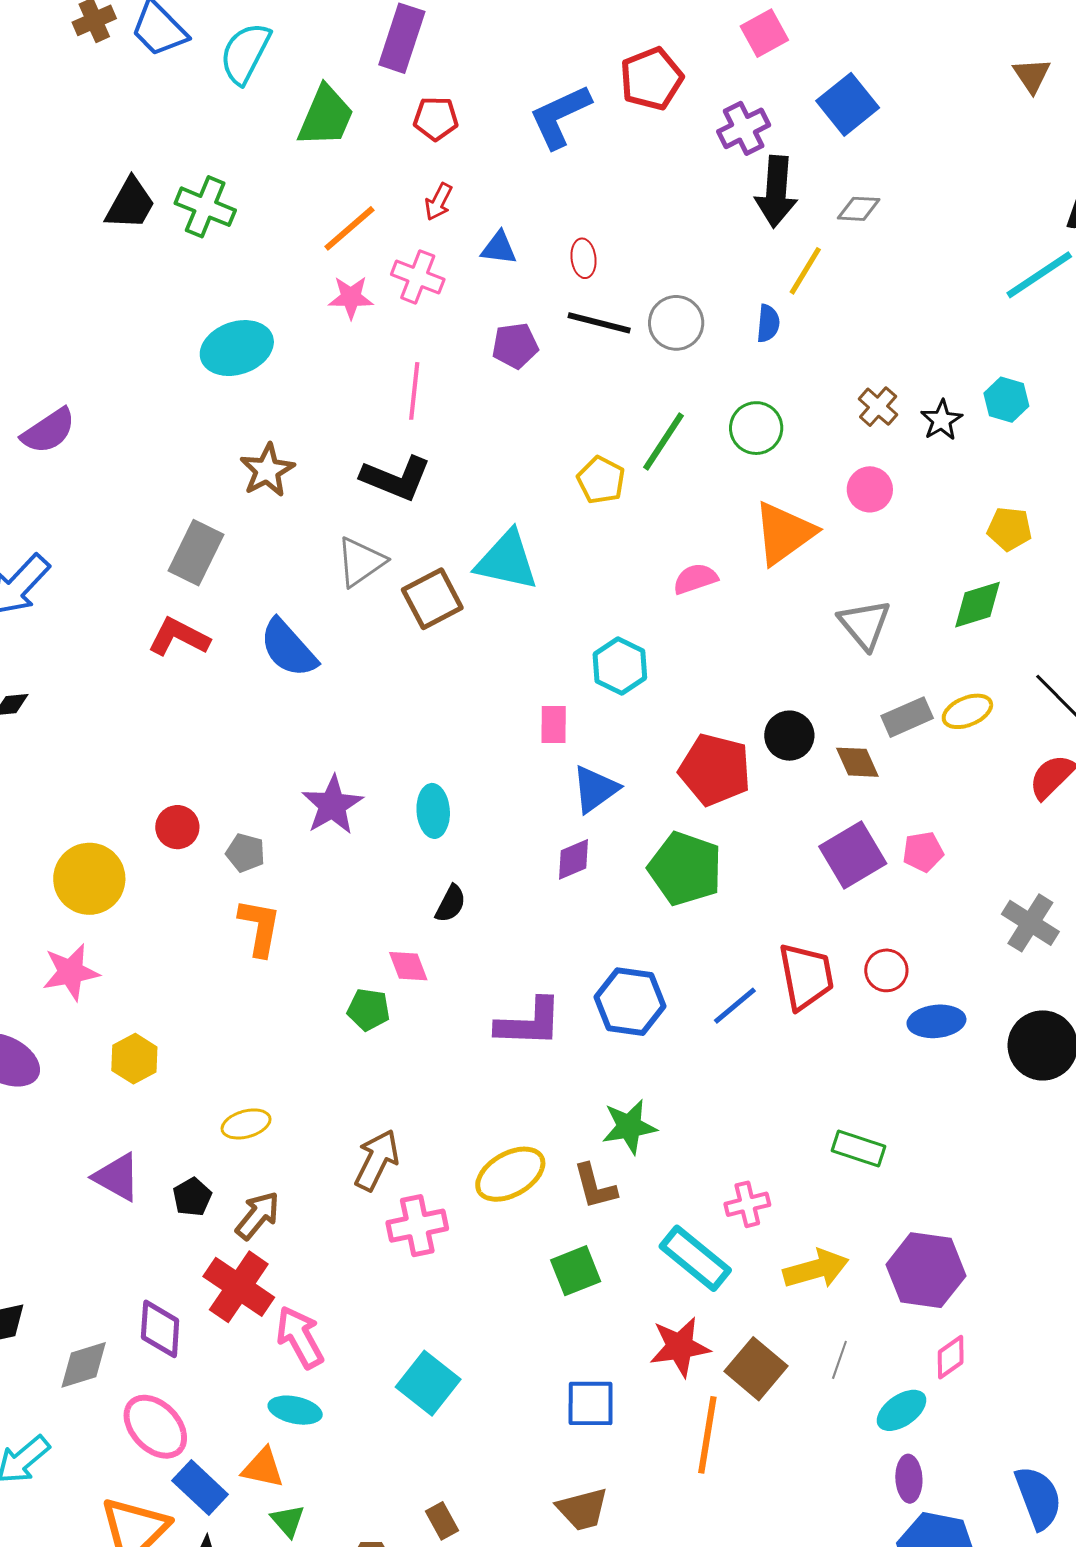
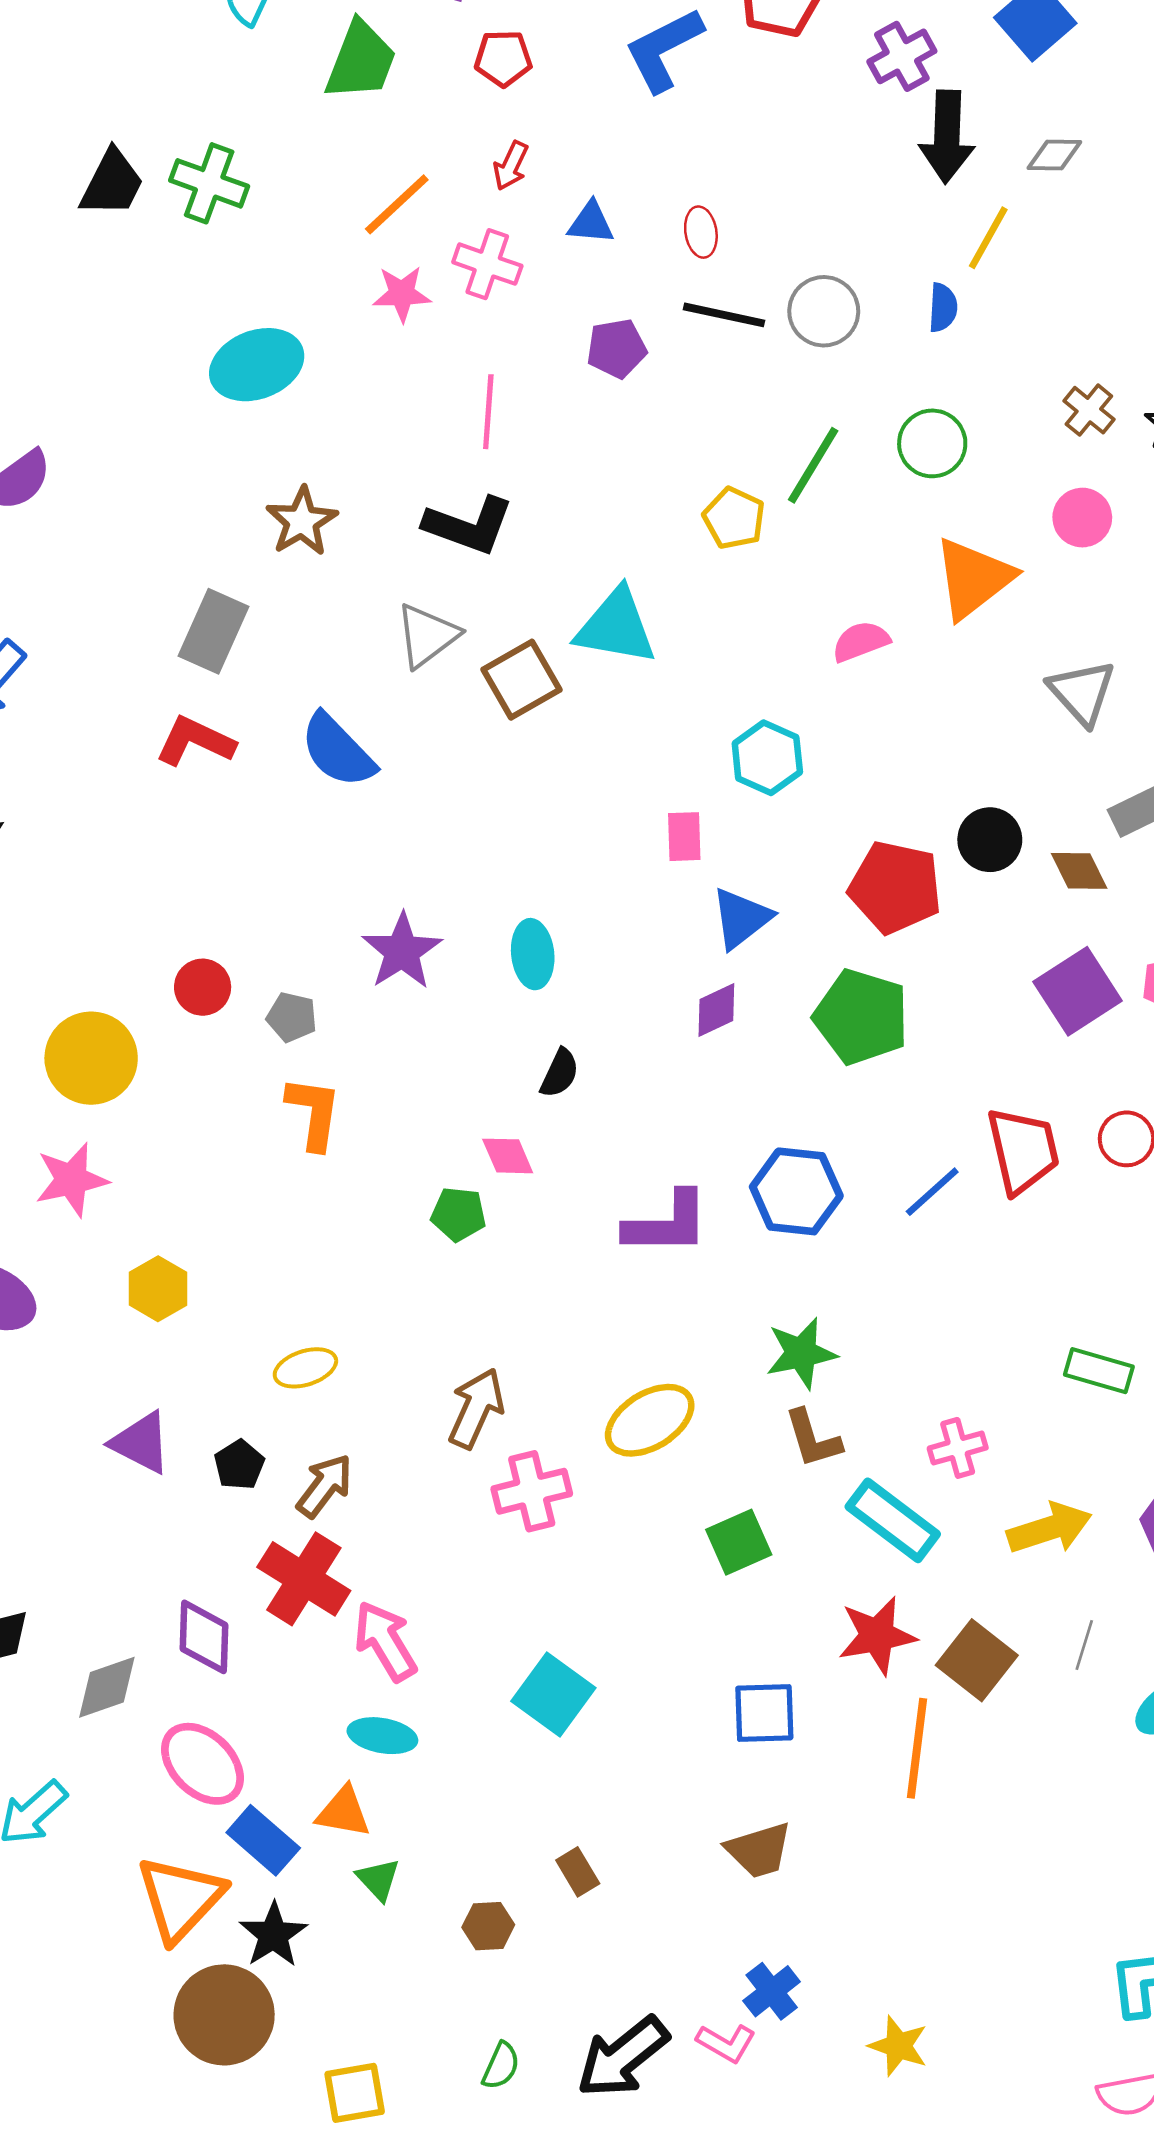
brown L-shape: (595, 1186) -> (813, 1439), moved

